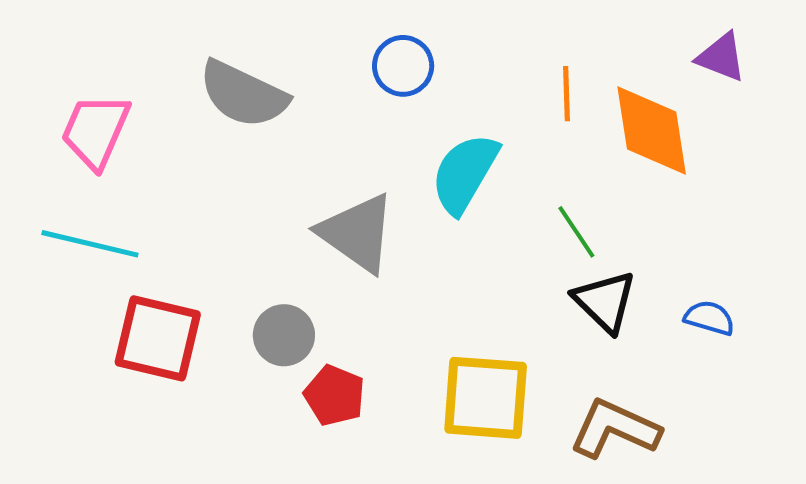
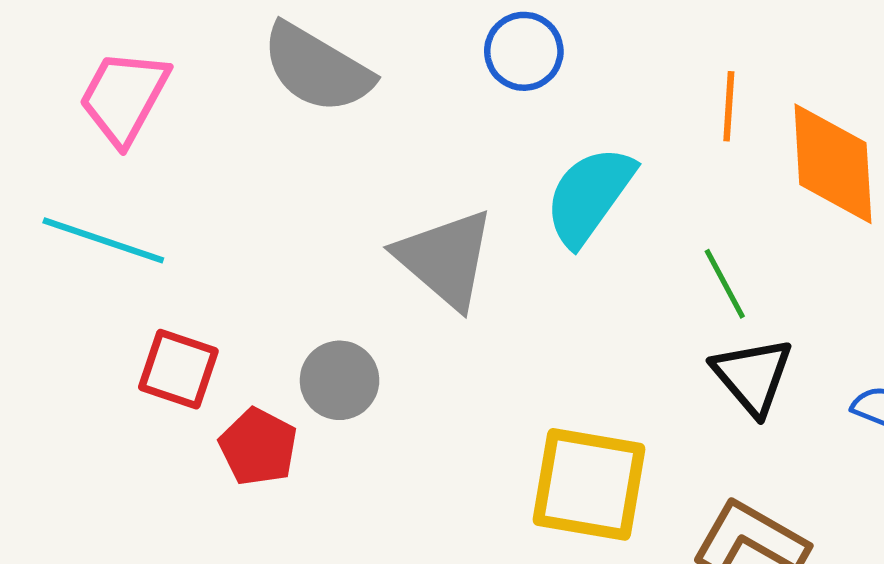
red square: (158, 338) -> (178, 369), size x0.7
red pentagon: (335, 395) -> (258, 447), moved

